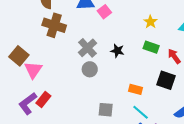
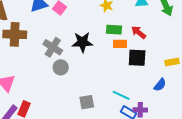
black star: (117, 51) -> (82, 42), size x1.5
orange rectangle: (135, 89) -> (120, 44), moved

